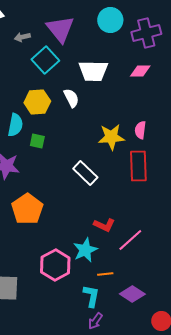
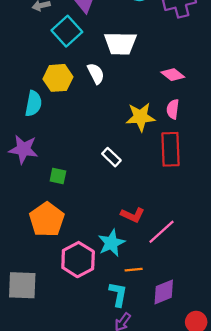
pink diamond: (140, 71) -> (173, 75), moved, turned 40
green square: (37, 141) -> (58, 176), moved
white rectangle: (85, 173) -> (111, 157), size x0.7
orange pentagon: (27, 209) -> (47, 219), moved
purple diamond: (132, 294) -> (164, 292), turned -55

